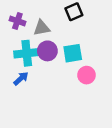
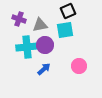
cyan square: (73, 53) -> (65, 30), moved
blue arrow: (21, 79) -> (44, 69), moved

